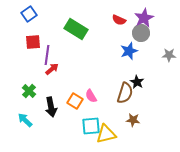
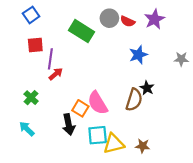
gray circle: (141, 33) -> (109, 18), moved
pink semicircle: (91, 96) -> (98, 103), size x1.6
black arrow: (51, 107) -> (69, 124), moved
brown star: (133, 120) -> (143, 146), moved

